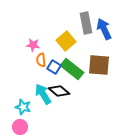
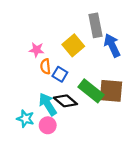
blue arrow: (104, 29) -> (112, 45), moved
brown square: (99, 65) -> (111, 91), moved
green rectangle: (72, 69) -> (91, 91), moved
pink circle: (20, 127) -> (48, 125), moved

